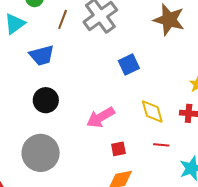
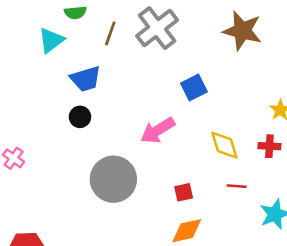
black circle: (46, 100) -> (80, 117), moved, size x0.7
pink arrow: (101, 117) -> (158, 130), moved
gray circle: (41, 153) -> (113, 179), moved

